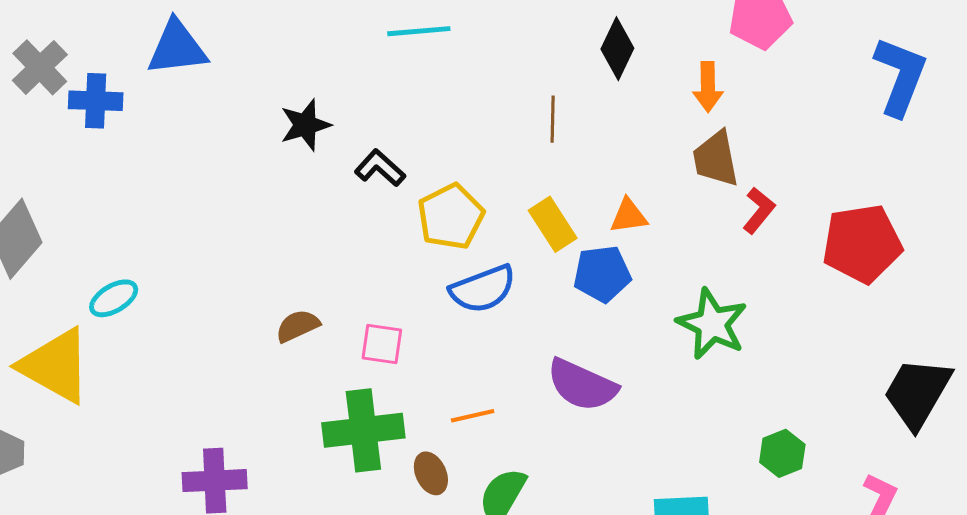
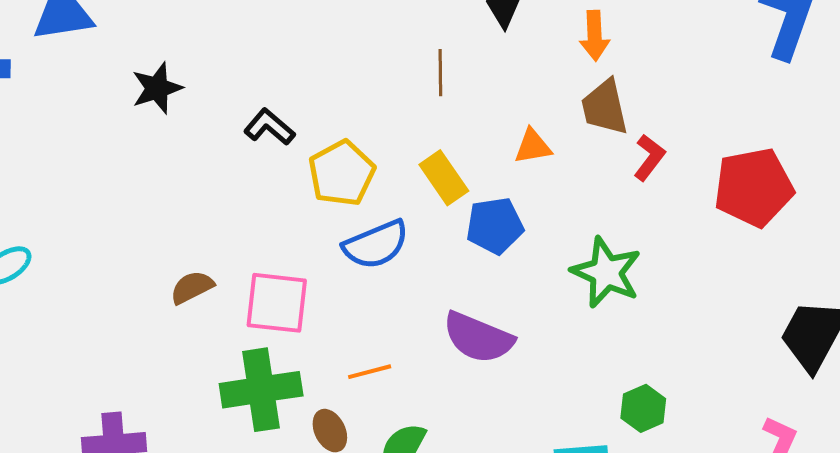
black star: (305, 125) -> (157, 88), moved
orange triangle: (629, 216) -> (533, 146), moved
pink square: (382, 344) -> (277, 303), size x1.5
green hexagon: (782, 453) -> (643, 408), moved

